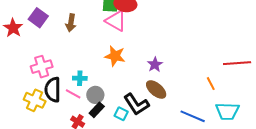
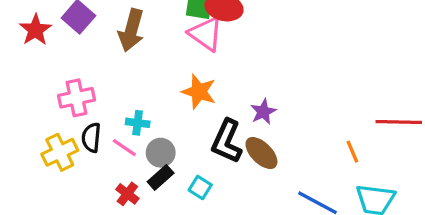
brown arrow: (71, 23) -> (131, 30), size x1.4
black semicircle: (53, 90) -> (91, 138), size x0.7
yellow cross: (35, 100) -> (60, 152), turned 35
black L-shape: (136, 104) -> (227, 141), moved, turned 52

